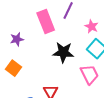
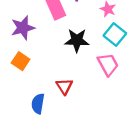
purple star: (17, 39) -> (23, 28), size x1.5

